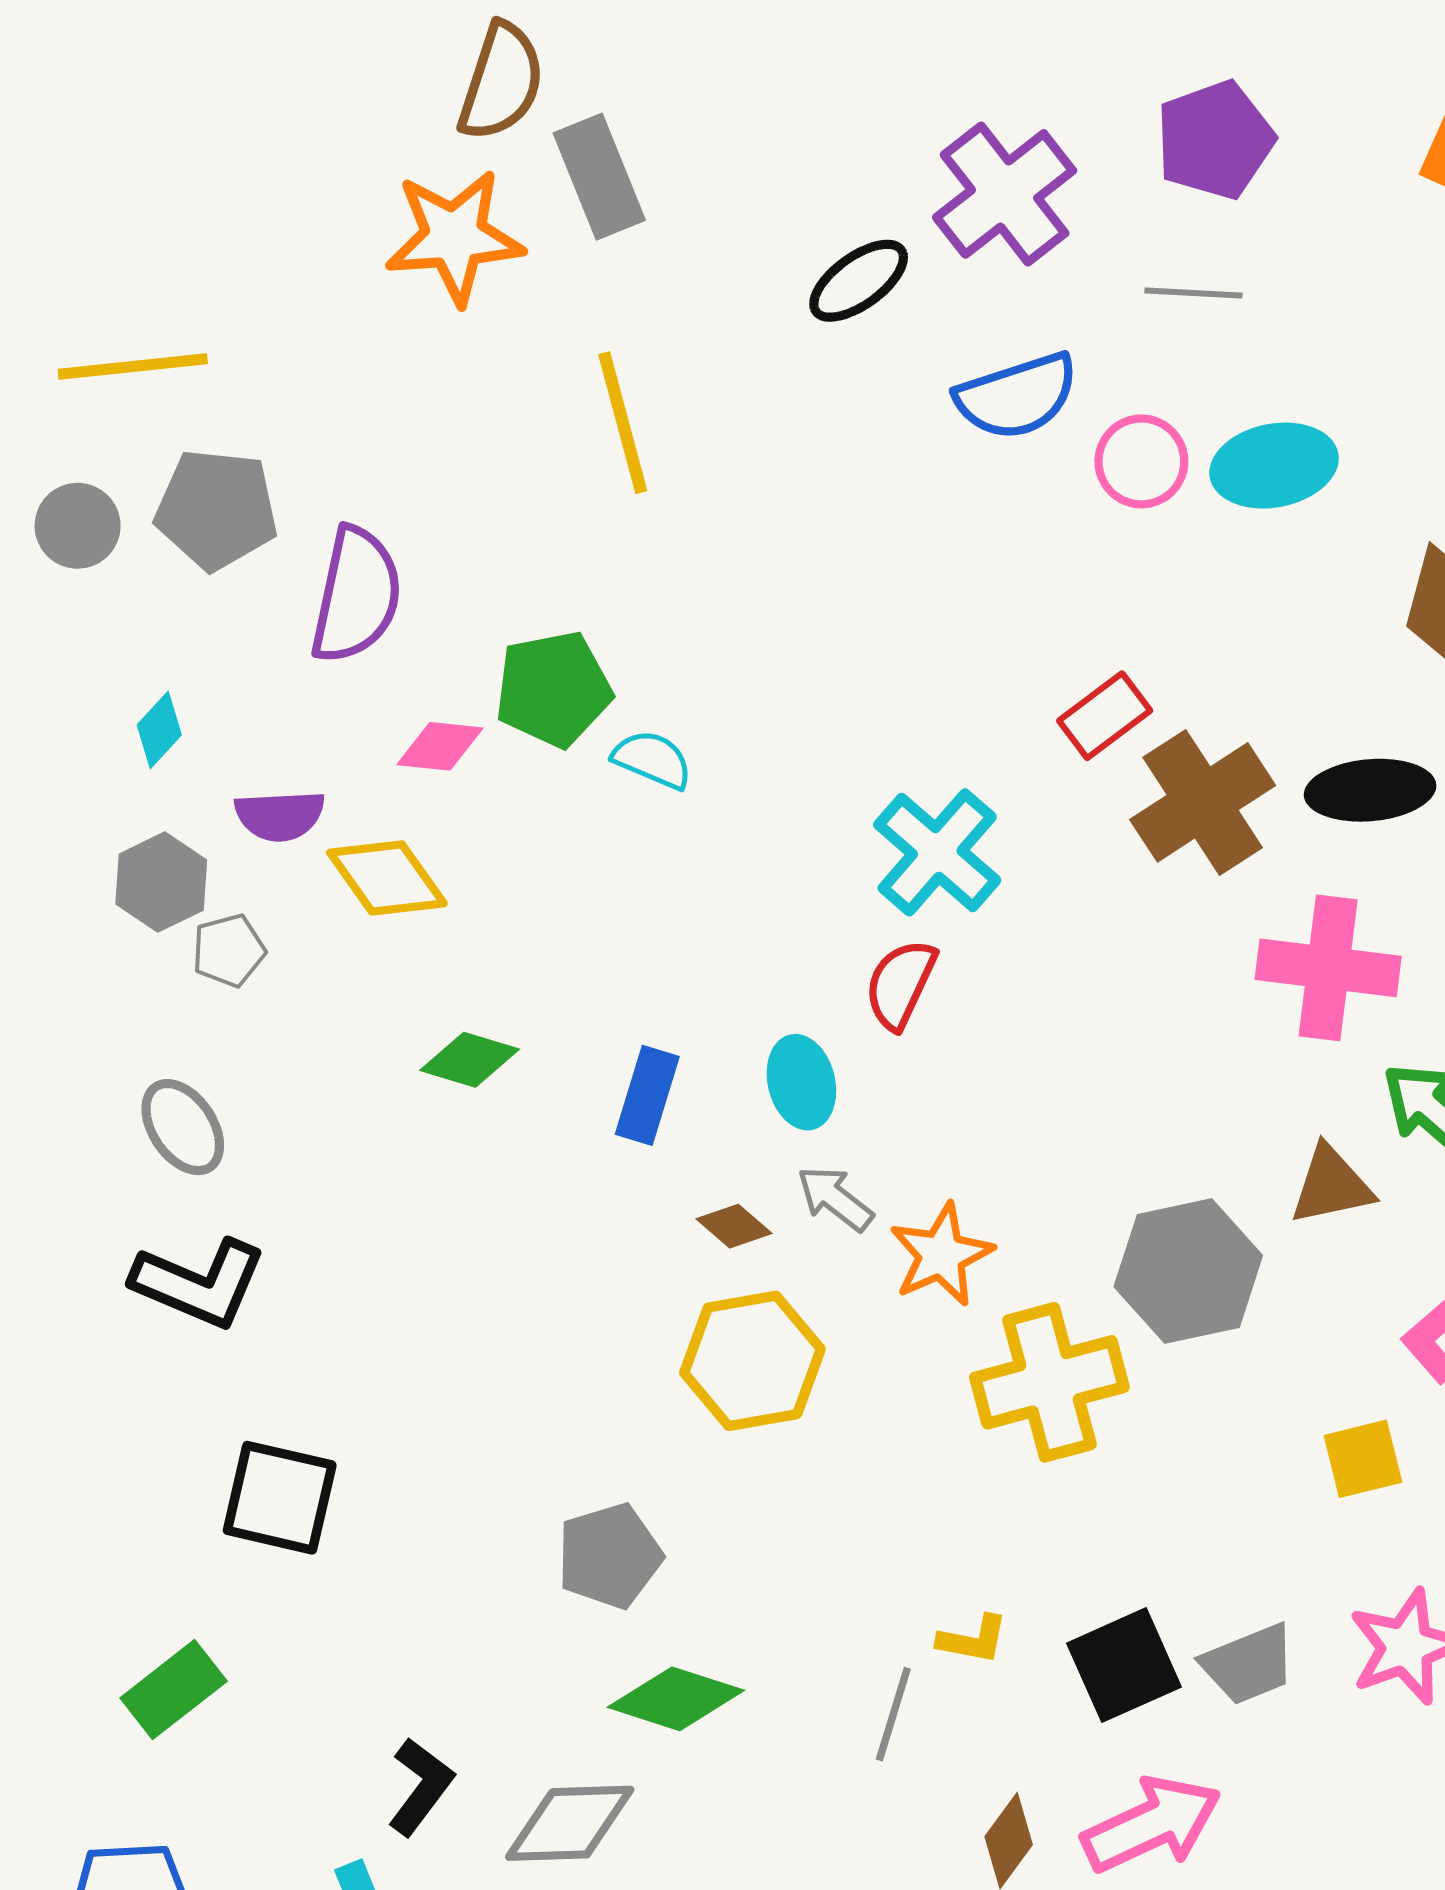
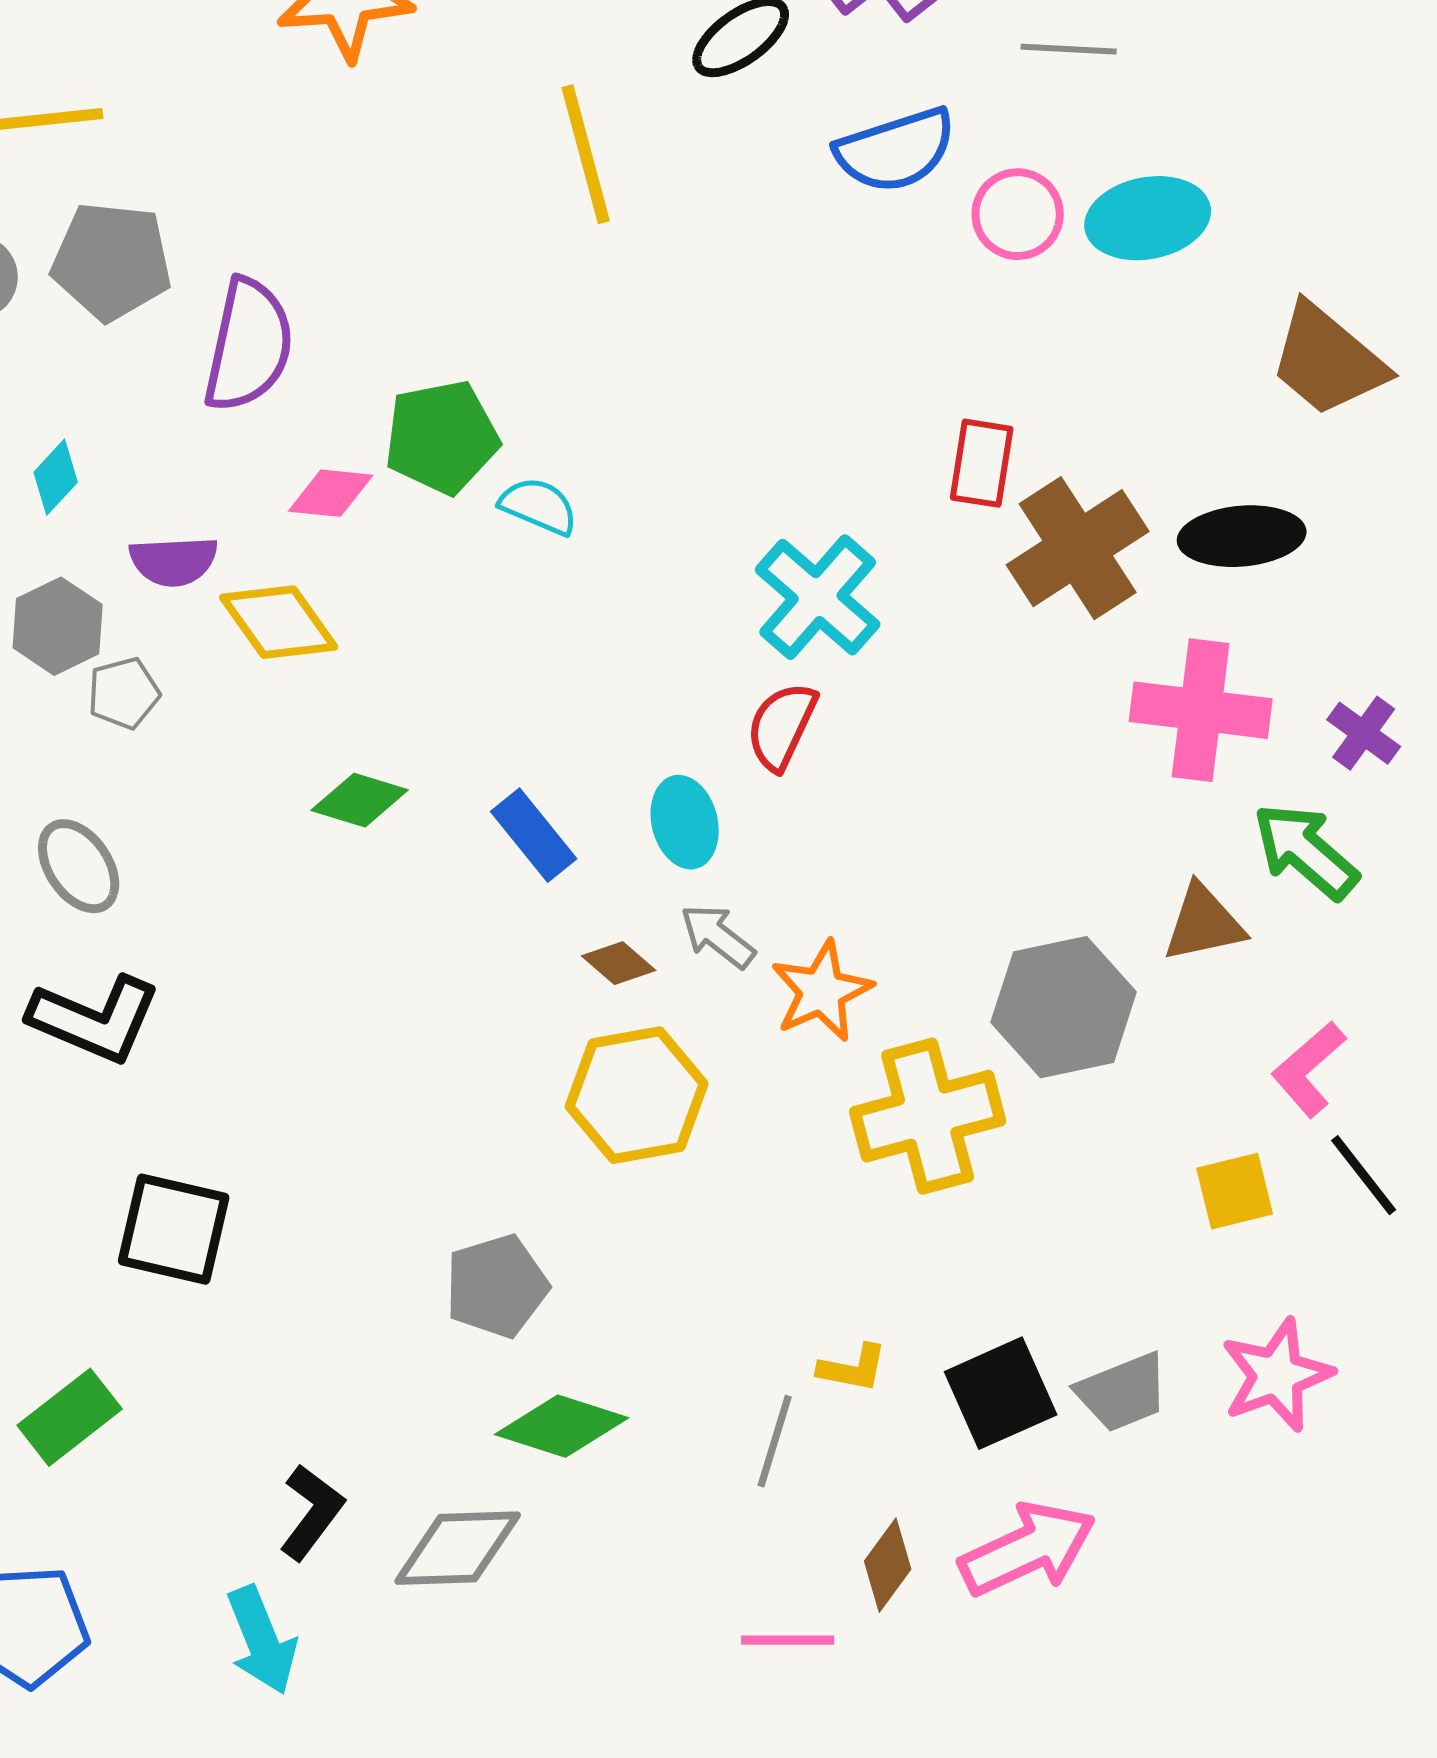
yellow line: (623, 423) -> (586, 154), moved
red rectangle: (1105, 716) -> (982, 463), turned -44
blue rectangle: (647, 1095) -> (534, 835), turned -56

